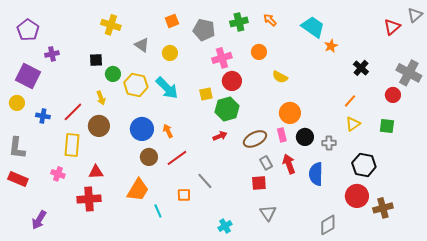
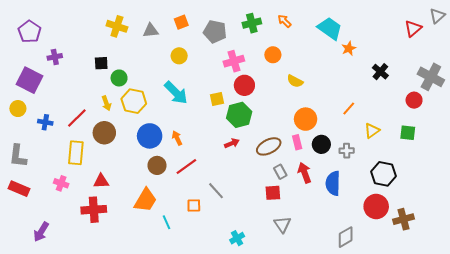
gray triangle: (142, 45) -> (151, 31), moved, turned -42
yellow hexagon: (136, 85) -> (134, 101), moved
orange line: (350, 101) -> (349, 109), moved

